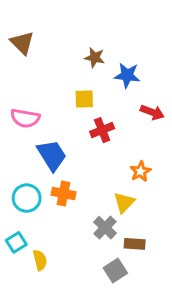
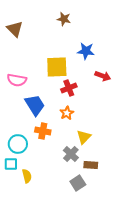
brown star: (95, 58) -> (64, 19), moved
yellow square: (84, 99) -> (57, 67), size x1.6
orange star: (140, 171) -> (67, 113), moved
cyan circle: (27, 198) -> (18, 144), moved
cyan square: (16, 242) -> (11, 164), turned 32

